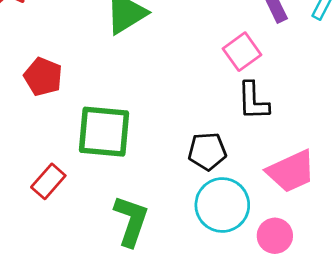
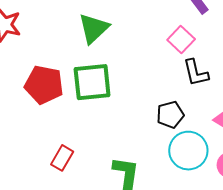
red pentagon: (43, 77) -> (44, 85), size x1.4
green square: (104, 132) -> (92, 82), moved

